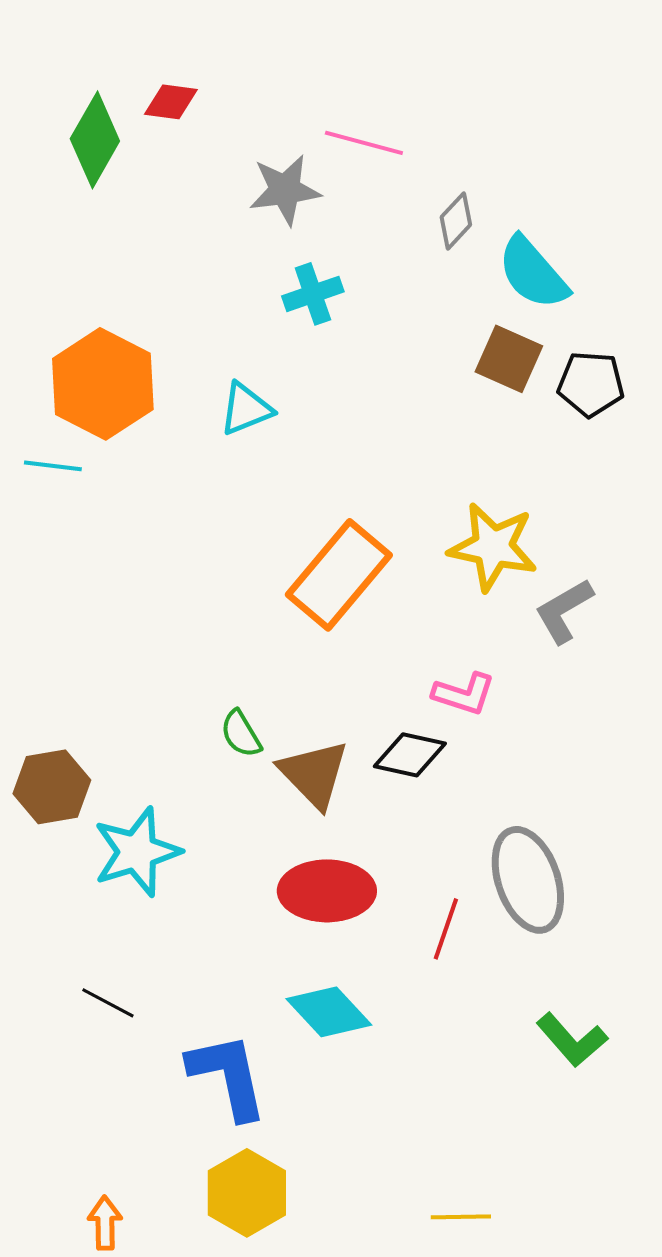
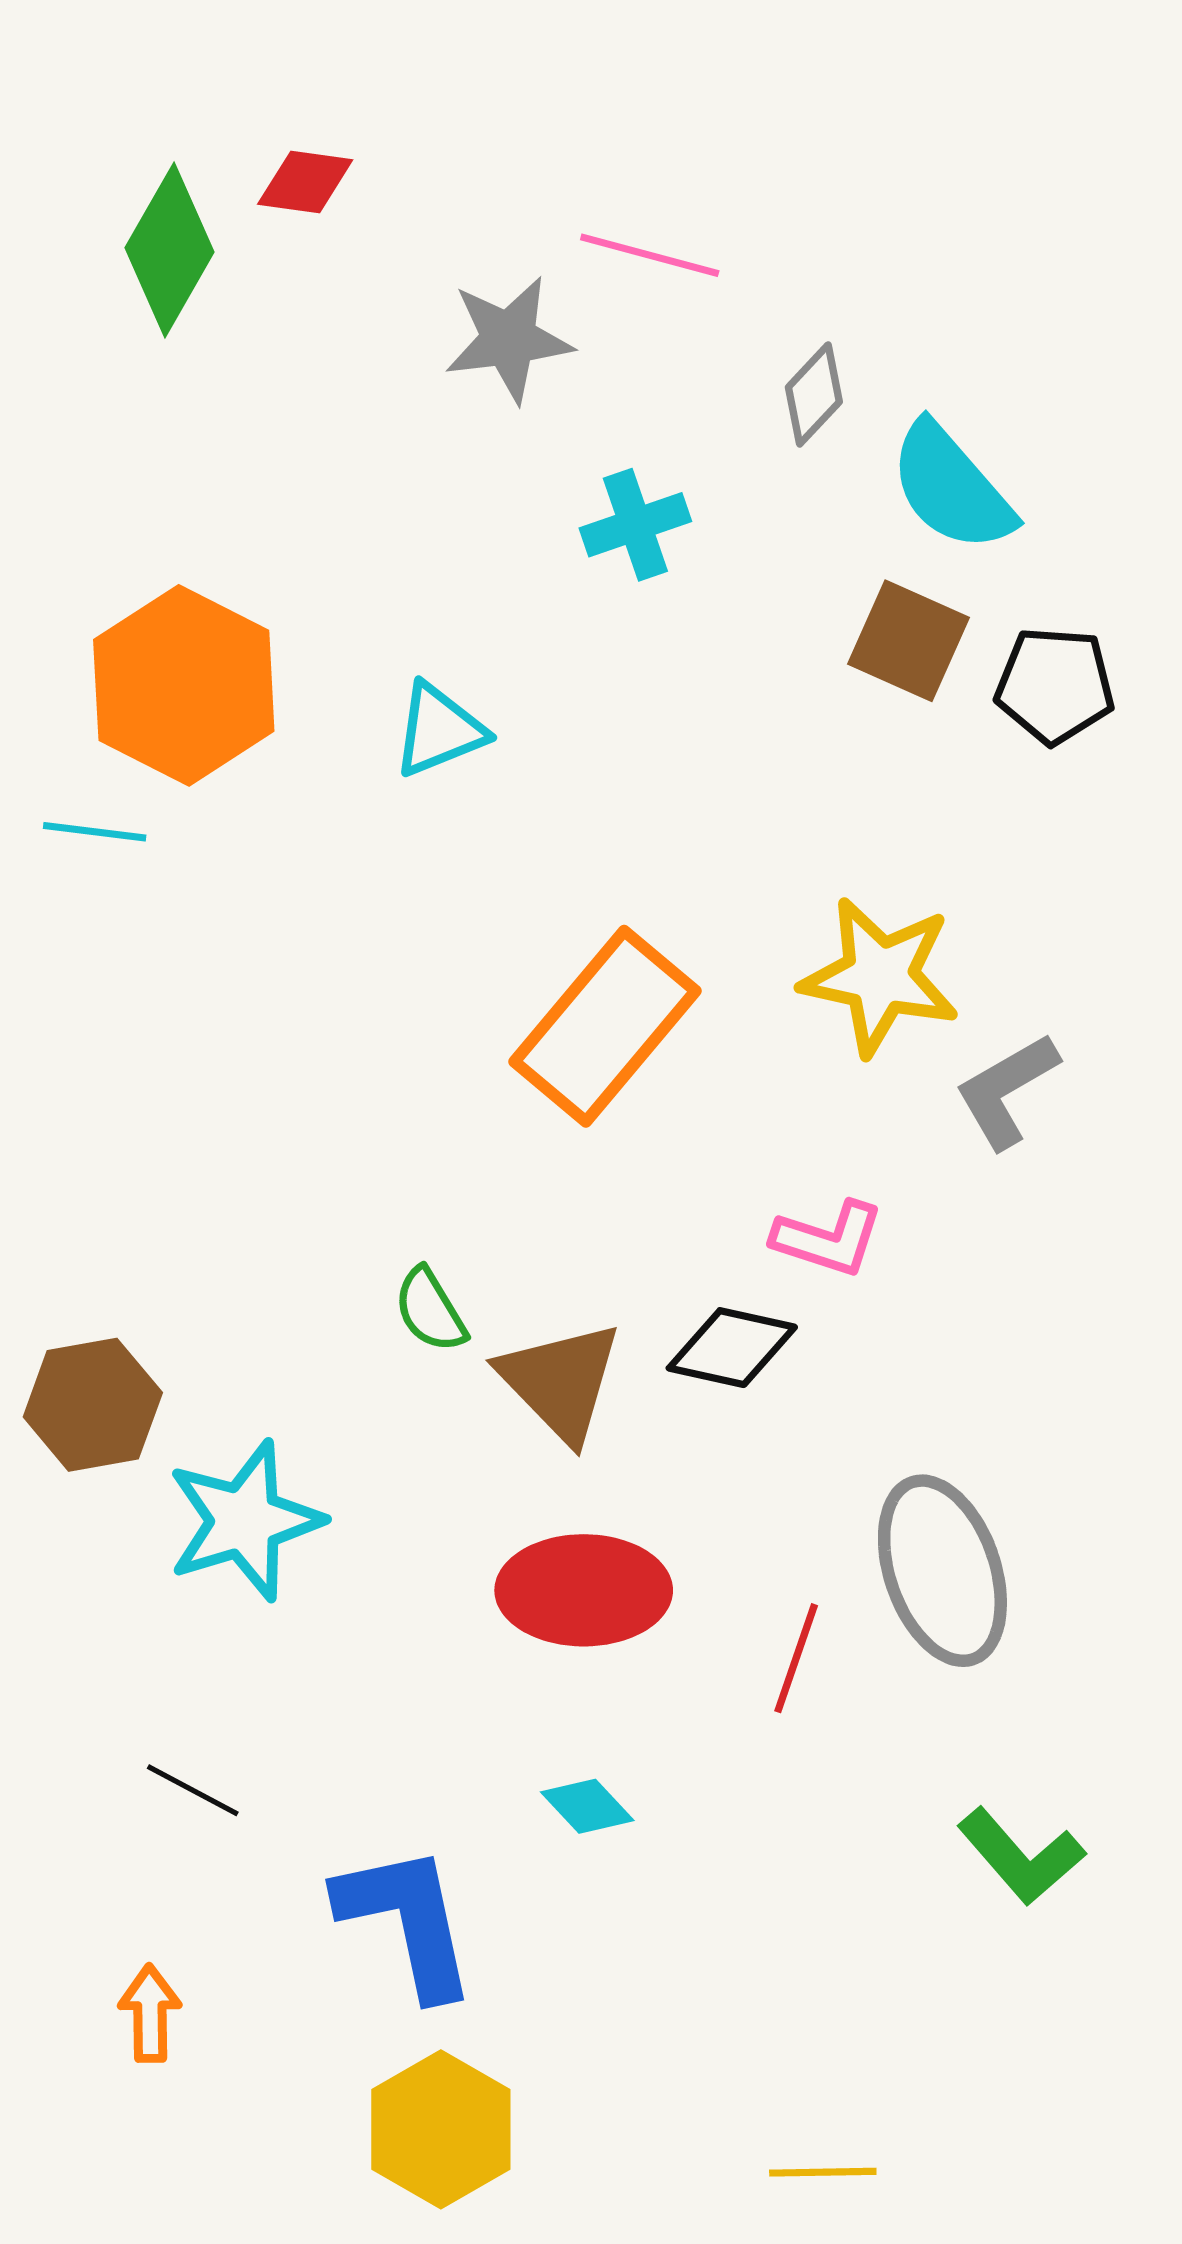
cyan cross: (313, 294) -> (635, 525), moved
cyan diamond: (329, 1012) -> (587, 1806), size x0.6
orange arrow: (105, 1223) -> (150, 2013), moved

